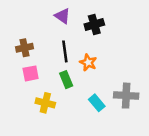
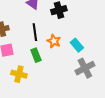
gray cross: (126, 96) -> (85, 68), turned -30
cyan rectangle: (97, 103) -> (77, 45), moved

